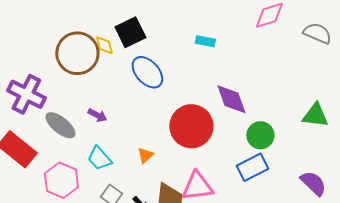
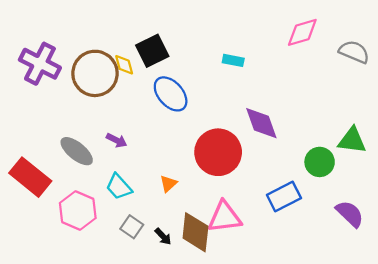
purple cross: (26, 94) -> (40, 64), moved
green circle: (260, 135) -> (320, 162), moved

